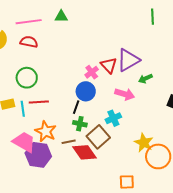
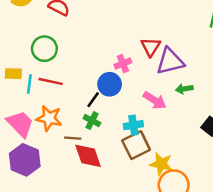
red triangle: (109, 65) -> (151, 47), moved
orange star: (46, 131) -> (49, 118), turned -30
brown square: (98, 137) -> (136, 145), moved
yellow star: (144, 143) -> (161, 164), turned -30
purple hexagon: (38, 155) -> (25, 160), moved

